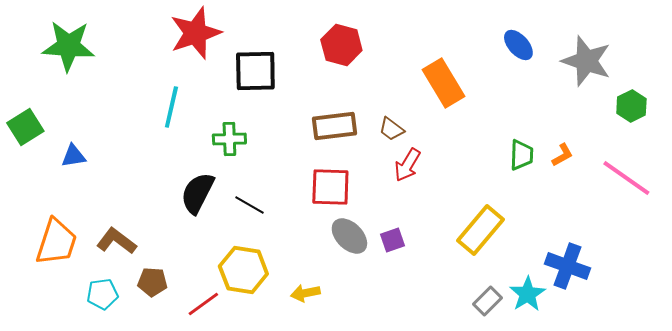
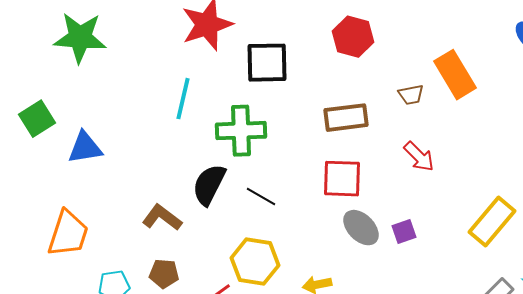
brown trapezoid: (391, 129) -> (411, 95), moved, turned -48
green cross: (229, 139) -> (241, 131), size x1.5
blue triangle: (73, 156) -> (85, 148), size x1.4
red arrow: (407, 165) -> (419, 157), turned -76
brown L-shape: (116, 241) -> (162, 218), moved

